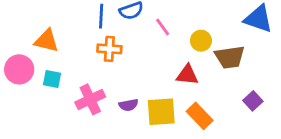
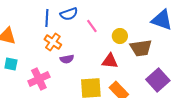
orange cross: (109, 49) -> (53, 42), turned 30
purple square: (253, 101) -> (158, 80), size x1.6
purple semicircle: (129, 105) -> (67, 59), moved

